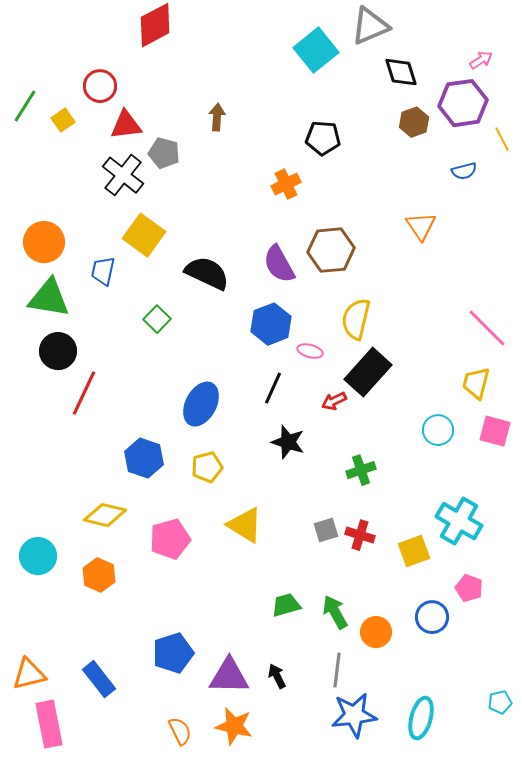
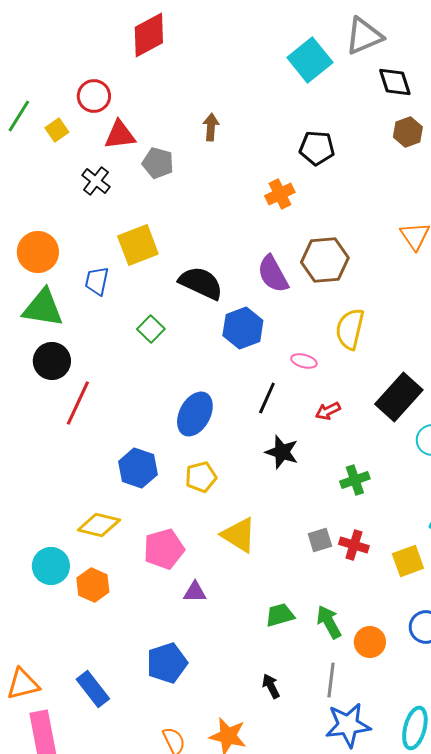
black cross: (123, 175) -> (96, 181), moved, size x0.7
yellow square: (144, 235) -> (138, 245), turned 33
blue hexagon: (271, 324) -> (243, 328), moved
black rectangle: (368, 372) -> (399, 397), moved
cyan circle: (38, 556) -> (51, 566), moved
purple triangle: (229, 676) -> (195, 592), moved, size x0.6

